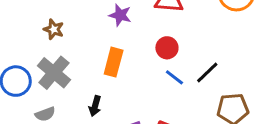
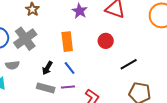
orange rectangle: (114, 62) -> (67, 42), turned -36
blue line: (174, 77) -> (70, 68), moved

